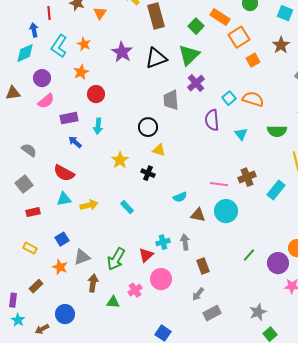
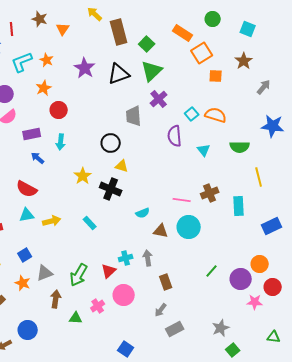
green square: (196, 26) -> (147, 44), moved
cyan L-shape: (59, 46) -> (22, 62), turned 35
orange square: (253, 60) -> (216, 76), turned 32
black cross: (148, 173) -> (111, 189), size x1.5
cyan rectangle: (276, 190) -> (239, 206), turned -42

